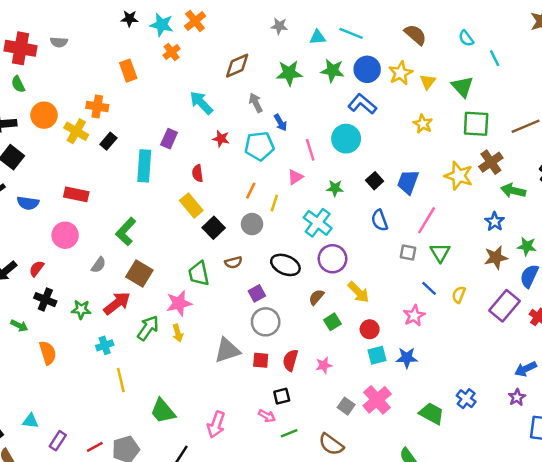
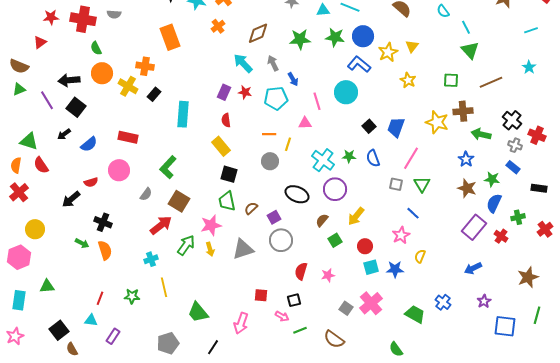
orange cross: (172, 52) -> (218, 26), moved
orange rectangle: (128, 71) -> (170, 37), size x1.4
yellow star: (401, 73) -> (388, 52), moved
green semicircle: (18, 84) -> (96, 48), moved
green triangle: (462, 87) -> (470, 50), moved
cyan arrow: (201, 103) -> (243, 63), moved
green square: (476, 124) -> (451, 80), size x0.7
purple rectangle: (169, 139) -> (224, 92), moved
brown cross: (491, 162) -> (463, 111), turned 30
pink triangle: (295, 177) -> (305, 123), turned 32
green star: (335, 188) -> (349, 156), moved
orange line: (251, 191) -> (269, 134), turned 64
blue semicircle: (28, 203) -> (89, 144), turned -48
black square: (214, 228) -> (229, 174), moved, turned -30
brown star: (496, 257) -> (467, 188), turned 30
brown semicircle: (233, 262) -> (251, 208), moved, turned 152
red semicircle: (37, 269) -> (91, 182), moved, turned -144
yellow arrow: (358, 292) -> (356, 216), turned 84
yellow semicircle: (459, 295) -> (420, 256), moved
green star: (81, 309) -> (132, 296), moved
gray triangle: (227, 350) -> (243, 249), moved
orange semicircle: (48, 353) -> (105, 250), moved
red square: (261, 360) -> (261, 295), moved
blue arrow: (526, 369) -> (473, 268), moved
red line: (95, 447) -> (100, 298), moved, turned -40

